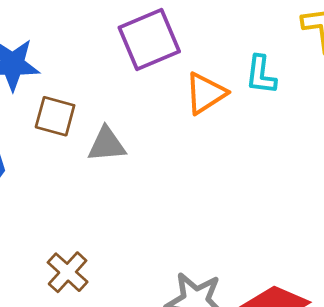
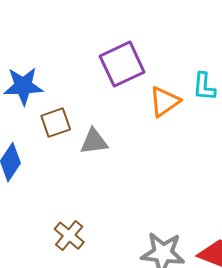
brown square: (55, 116) -> (56, 123), turned -32

